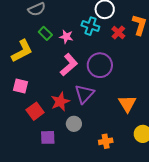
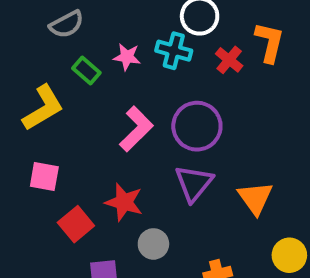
pink star: (66, 37) -> (127, 57), moved
purple triangle: (84, 94) -> (194, 183), moved
red star: (60, 102) -> (124, 202), turned -30

